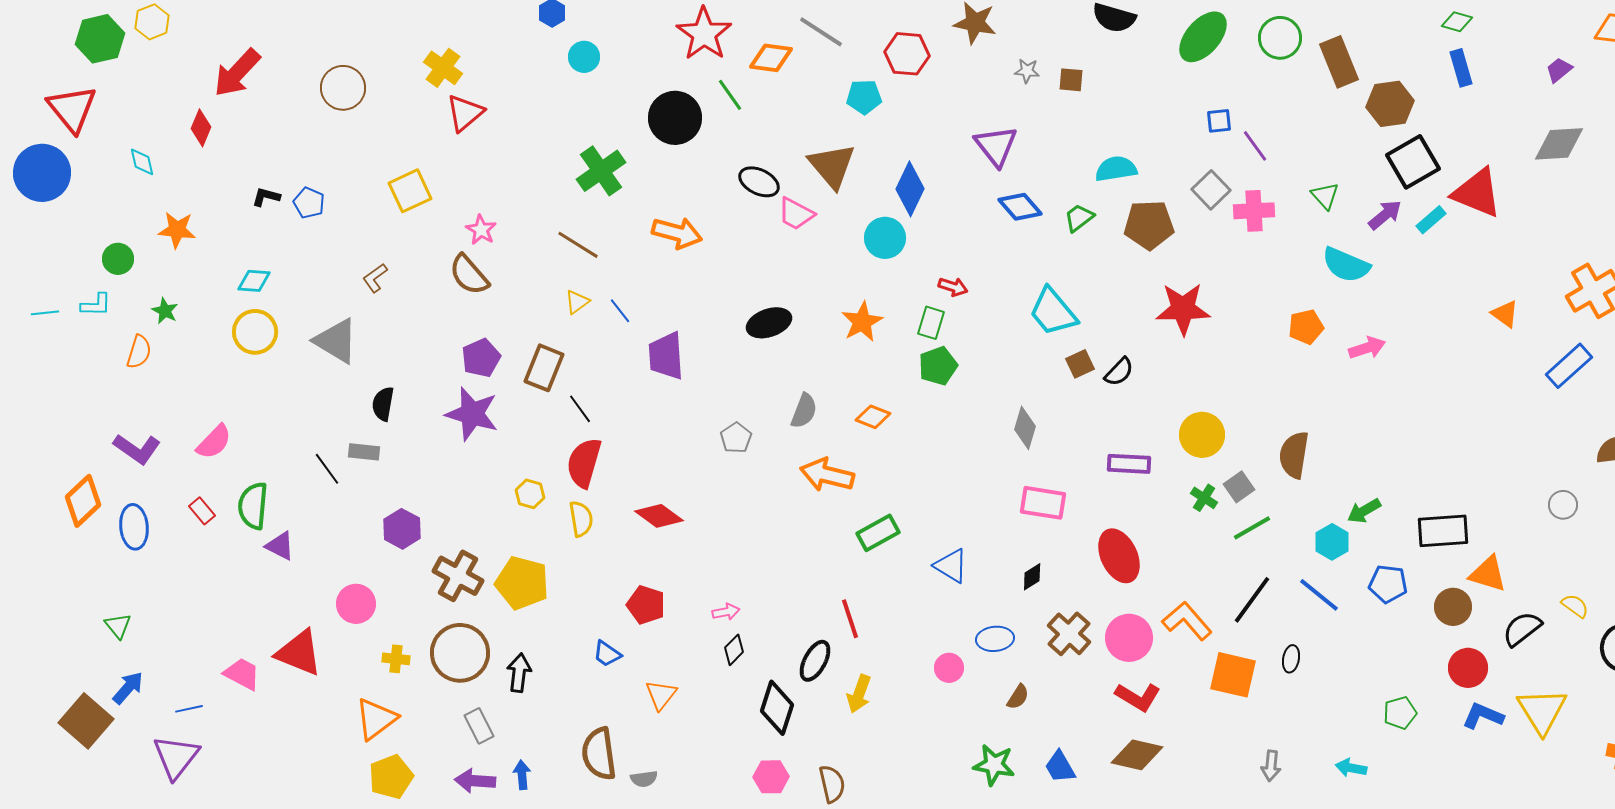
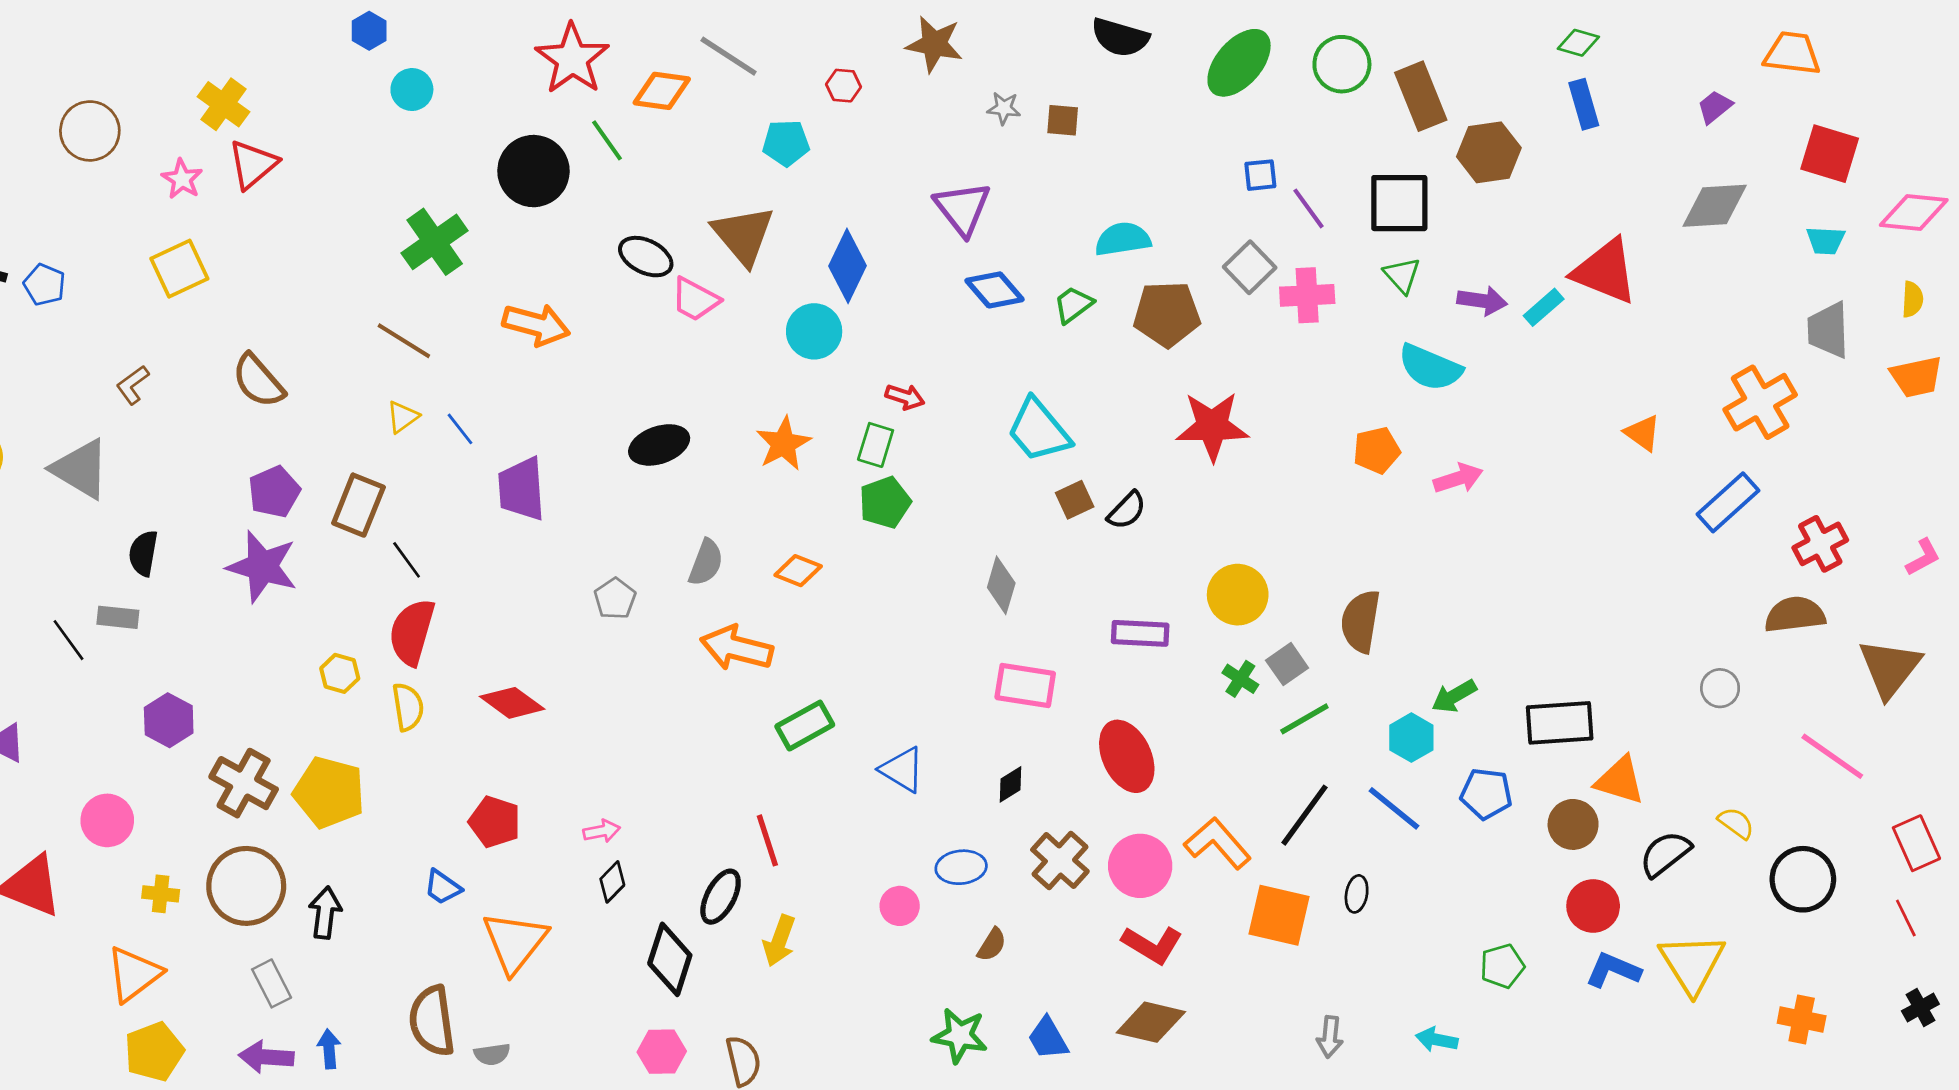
red hexagon: (907, 54) -> (843, 86), size x0.6
black square: (1413, 162) -> (1399, 203), moved, turned 30
purple arrow: (1385, 215) -> (1482, 301), turned 48
pink star: (481, 230) -> (182, 179), moved
orange triangle: (661, 695) -> (515, 942), size x1.6

